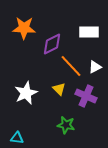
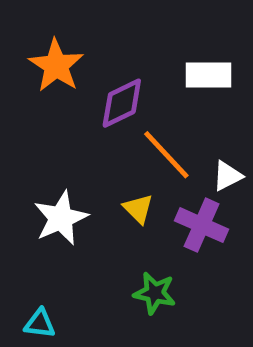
orange star: (24, 28) -> (56, 66), turned 30
white triangle: (95, 67) -> (227, 176), moved

